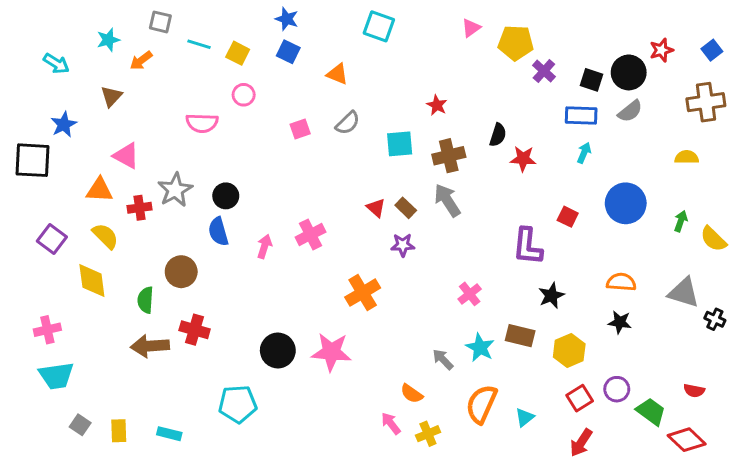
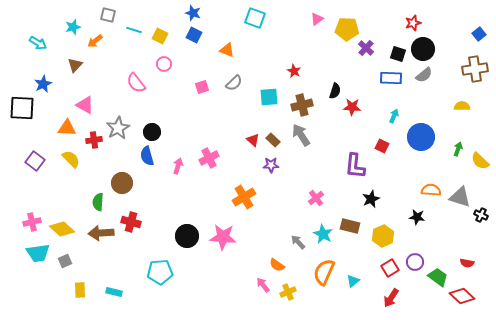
red star: (661, 50) -> (413, 23), moved
pink semicircle: (202, 123) -> (136, 83), turned 50
cyan arrow: (584, 153) -> (394, 116), moved
yellow diamond: (92, 281) -> (62, 229), moved, turned -40
orange semicircle: (621, 282) -> (431, 190), moved
gray square: (80, 425) -> (65, 261), moved, turned 32

